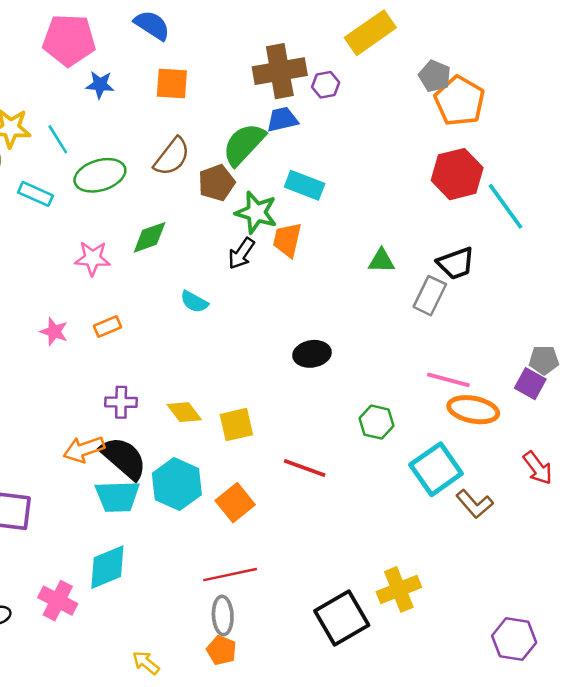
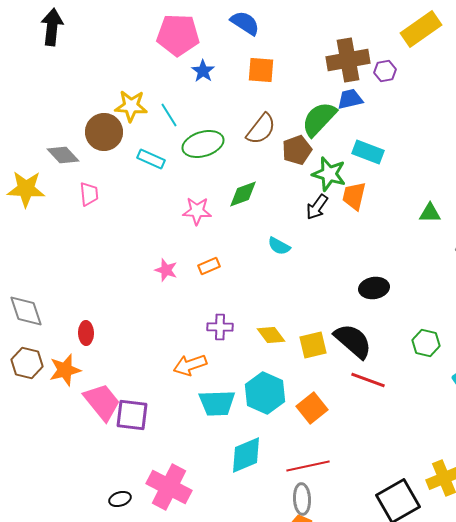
blue star: (100, 85) -> (203, 71), turned 30
black semicircle: (124, 458) -> (353, 341), moved
cyan diamond: (107, 567) -> (246, 455), moved
pink cross: (58, 601) -> (169, 487), size x1.4

